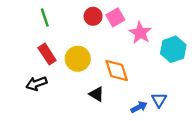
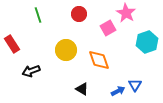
pink square: (115, 17) -> (108, 28), moved
pink star: (140, 33) -> (126, 13), moved
red rectangle: (47, 54) -> (12, 44), moved
black triangle: (97, 94) -> (82, 89), moved

